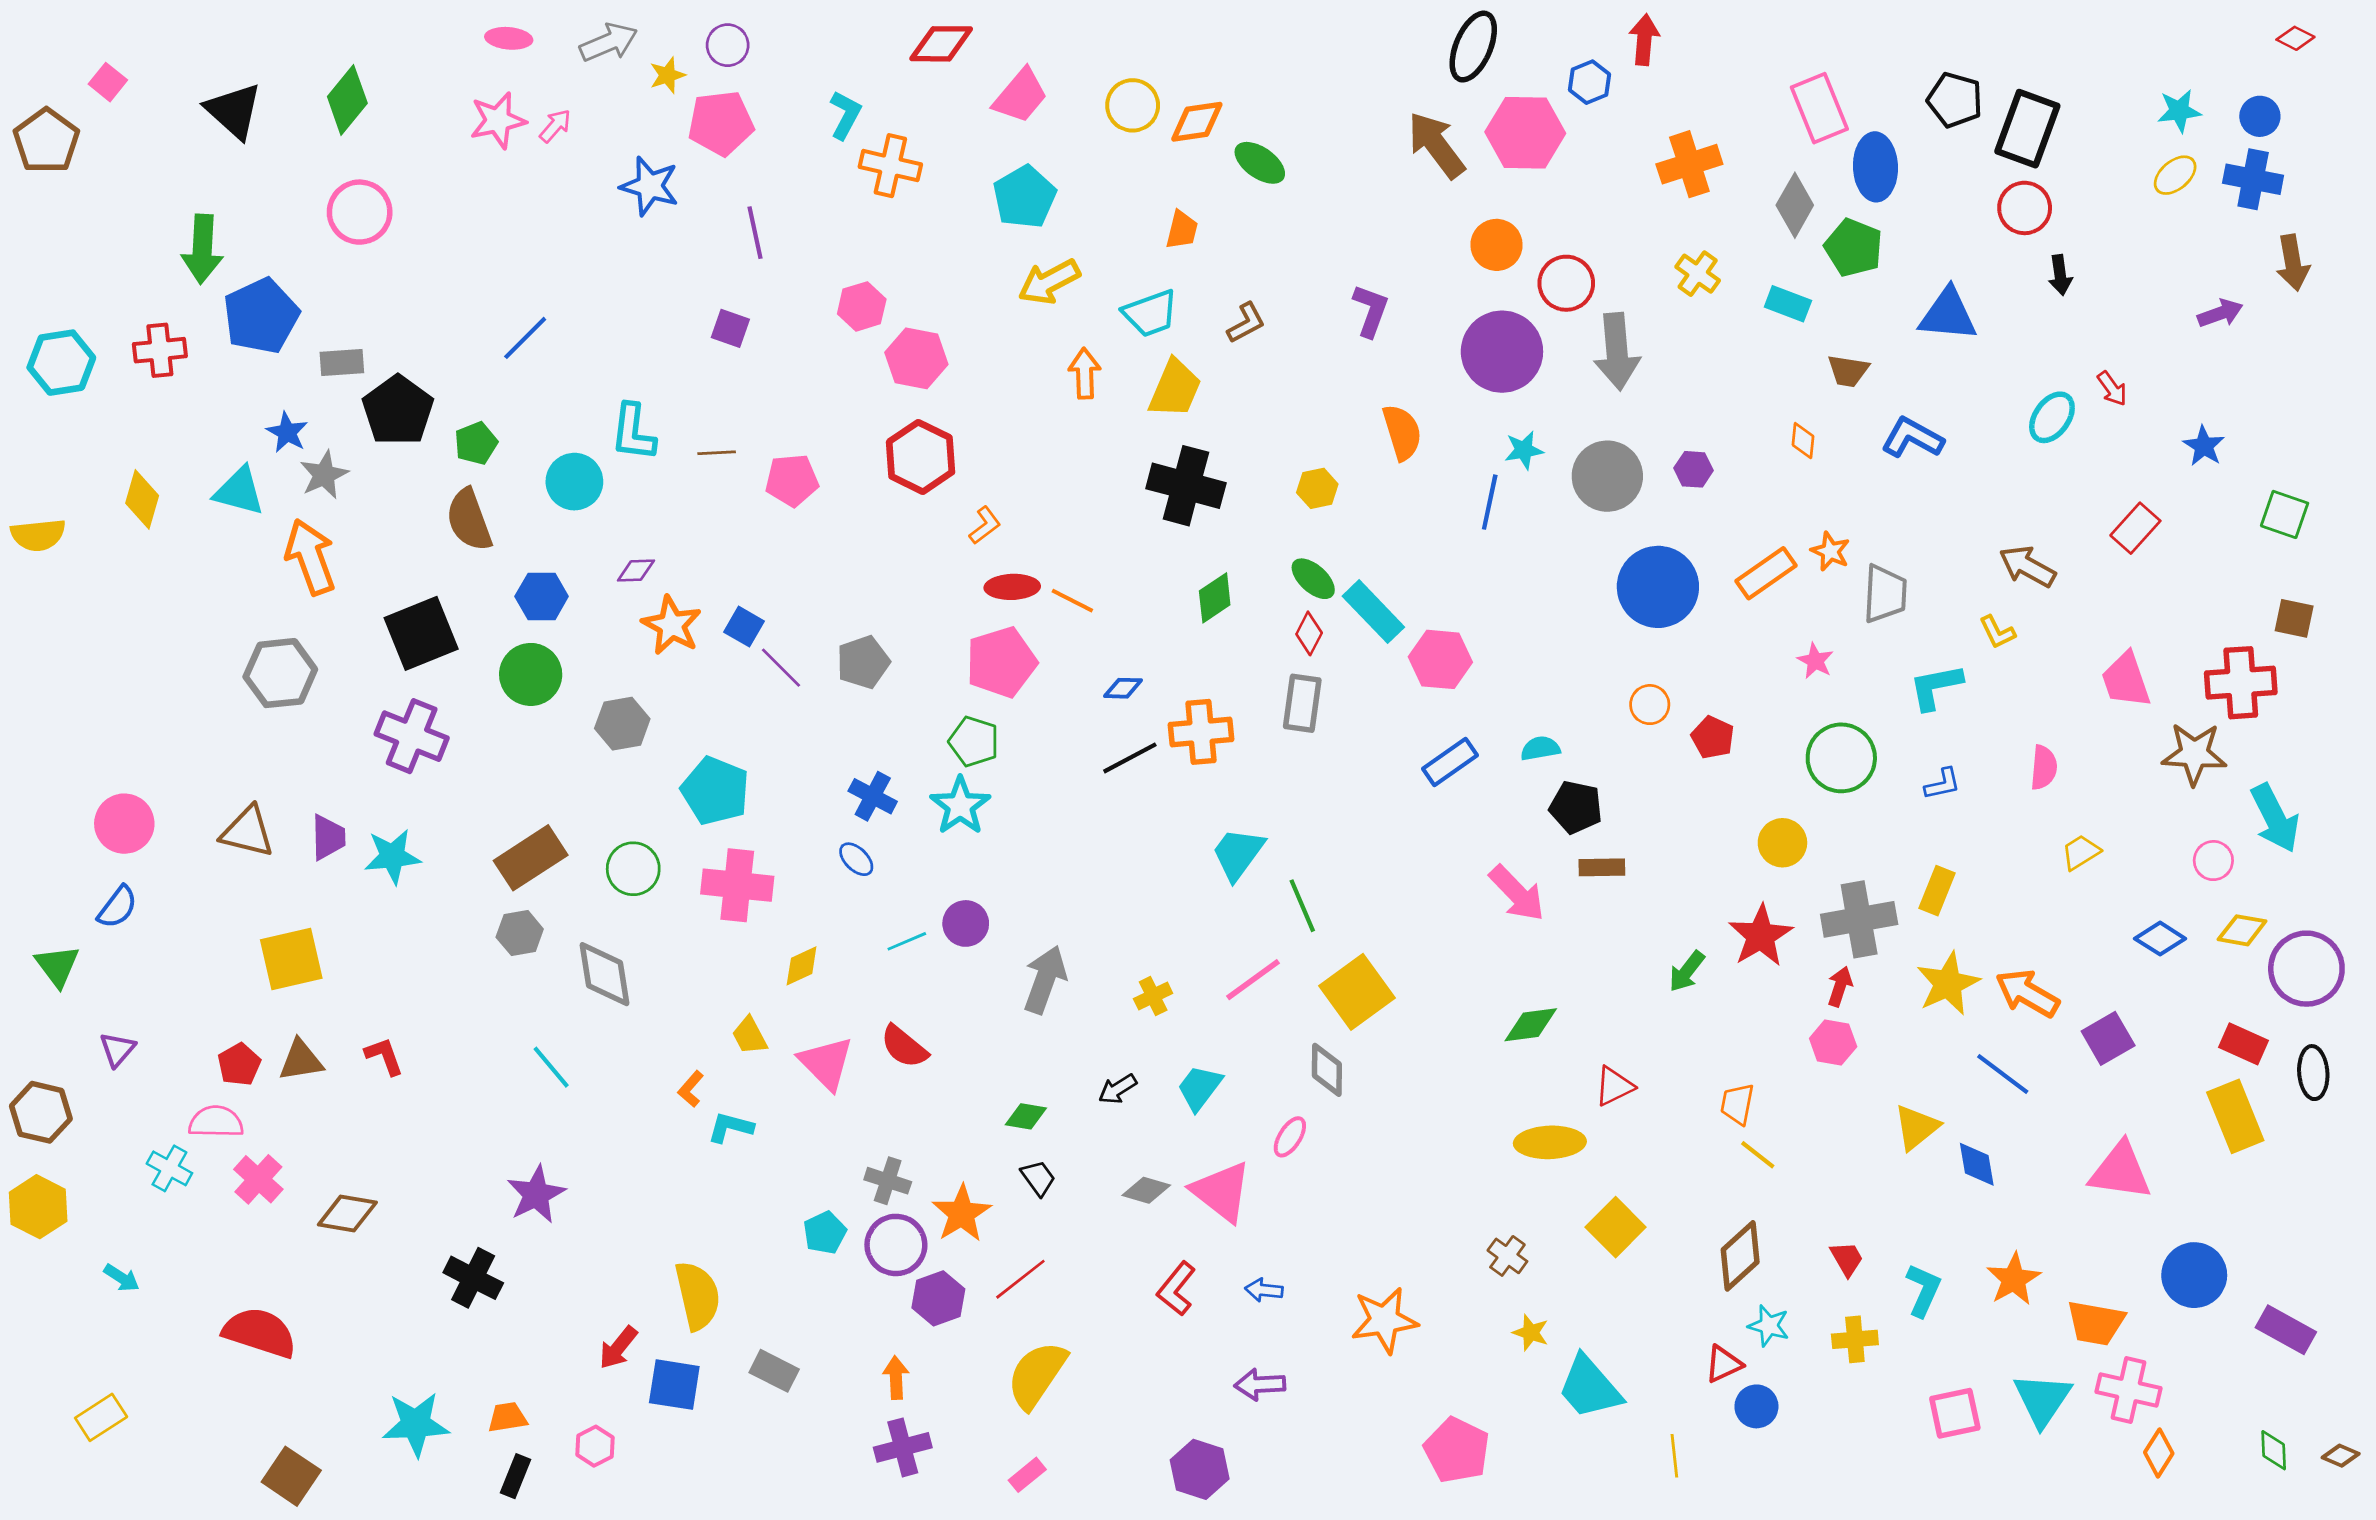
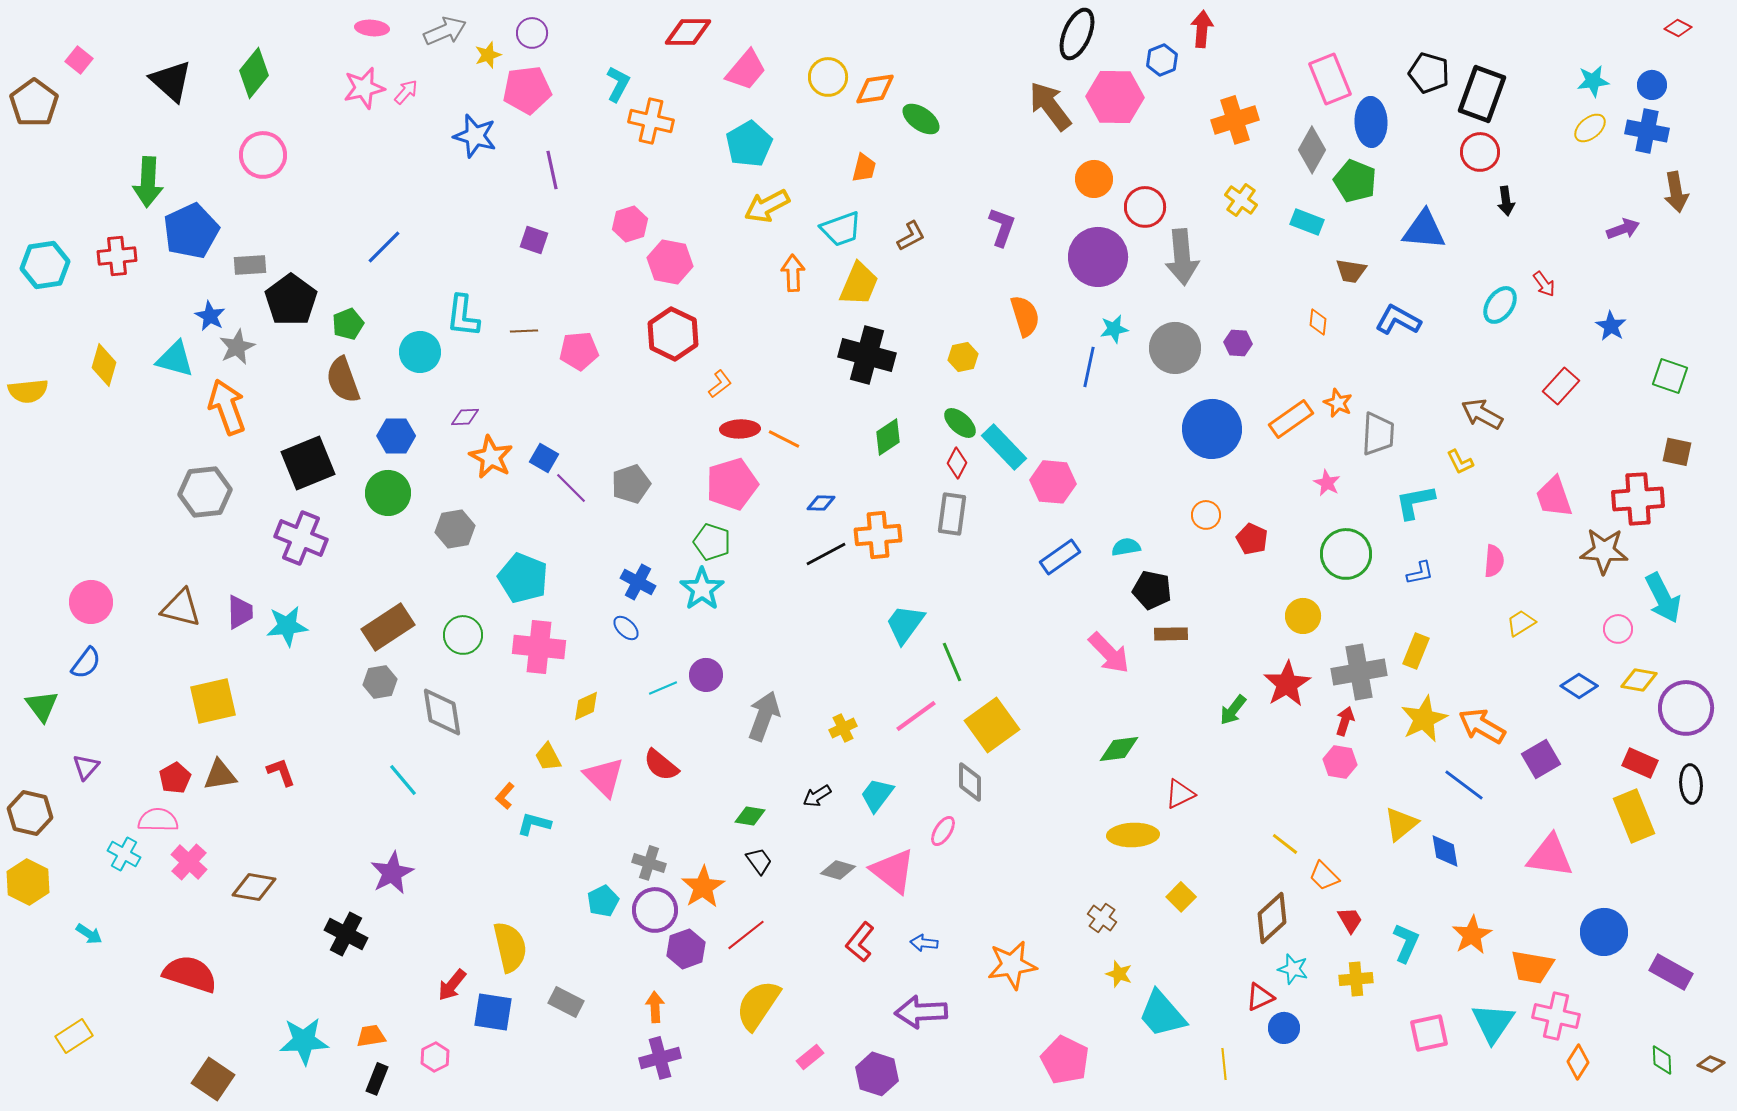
orange trapezoid: (1737, 1104) -> (1324, 876), moved, turned -56
yellow square: (1616, 1227) -> (1181, 897), size x0.7
purple arrow: (1260, 1385) -> (921, 1012), size x1.4
pink rectangle: (1027, 1475) -> (810, 1057), moved

